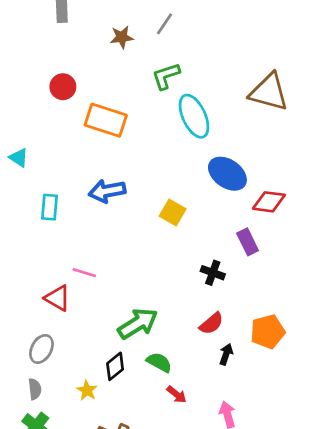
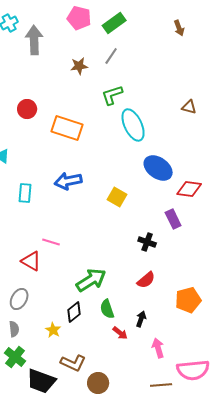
red circle: (63, 87) -> (27, 109), moved
brown triangle: (269, 92) -> (189, 107), size x0.5
orange pentagon: (268, 332) -> (188, 300), moved
black arrow: (226, 354) -> (141, 319), moved
green semicircle: (159, 362) -> (107, 309), turned -138

